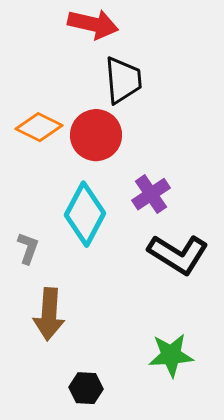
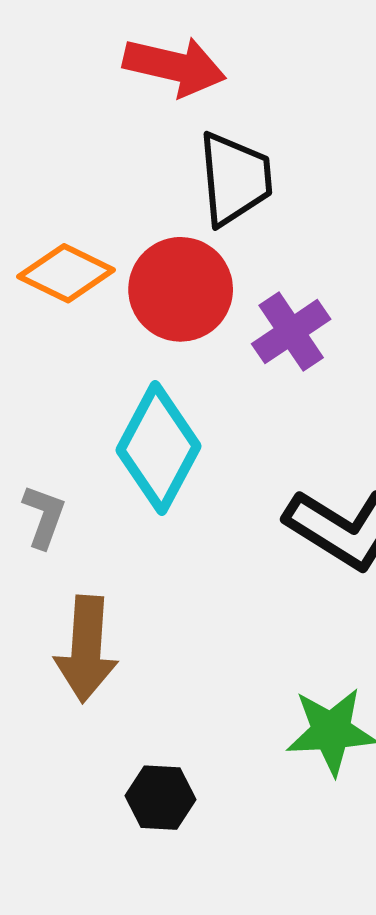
purple cross: (151, 194) -> (291, 332), moved

